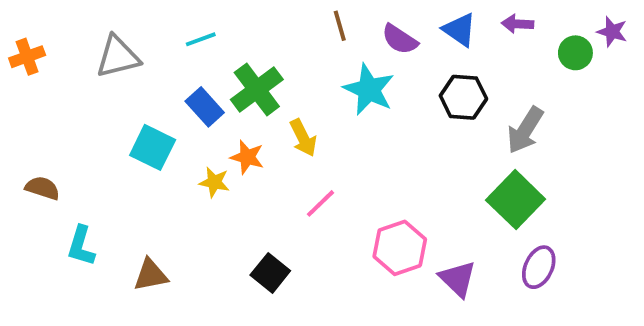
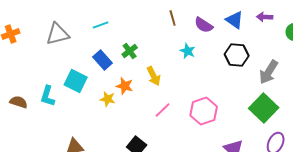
green cross: (257, 90) -> (130, 51), size x0.6
cyan star: (369, 90) -> (188, 51), size x0.6
cyan L-shape: (81, 246) -> (48, 96), moved
pink hexagon: (400, 248) -> (204, 111), moved

